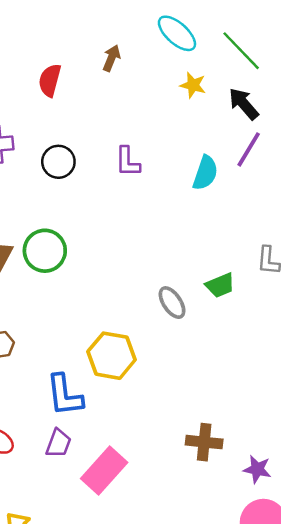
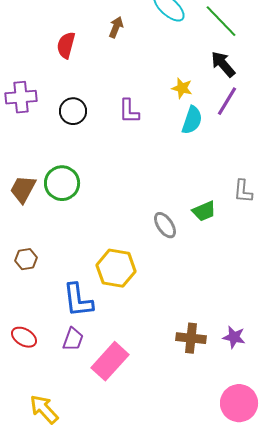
yellow star: (193, 85) -> (182, 88), moved
purple star: (257, 469) -> (234, 337), moved

